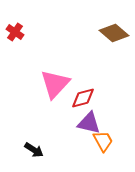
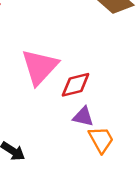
purple triangle: (89, 123) -> (83, 117), size x0.7

